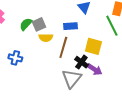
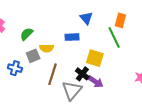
gray square: (39, 24) -> (33, 56), moved
brown line: (63, 47) -> (53, 74), moved

